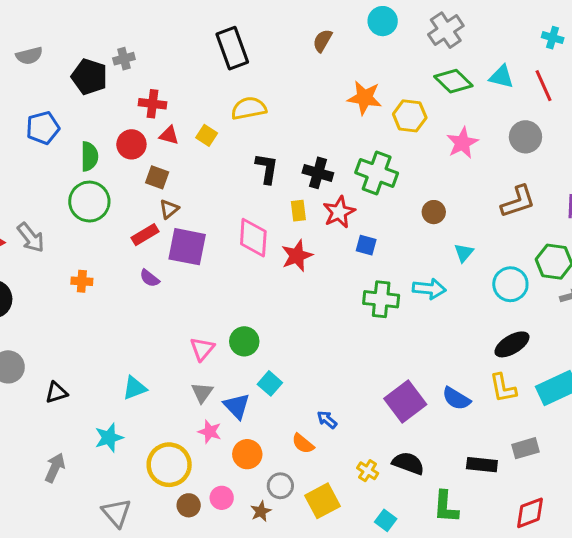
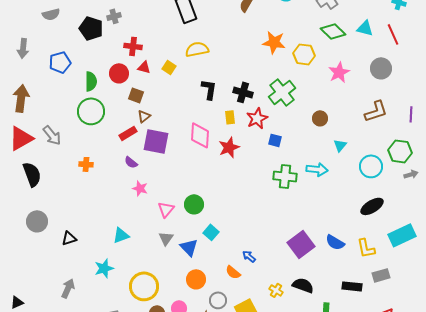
green cross: (377, 173) -> (282, 92), turned 32
yellow L-shape: (503, 388) -> (366, 248), moved
pink star: (210, 432) -> (140, 188), moved

